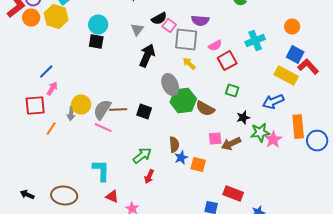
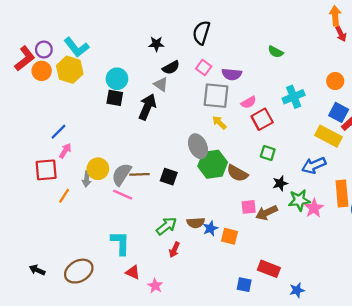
black semicircle: (159, 19) -> (171, 67), moved
pink square: (169, 26) -> (204, 67), moved
gray triangle: (137, 30) -> (161, 84), turned -32
black arrow: (147, 56) -> (147, 107), moved
brown semicircle: (174, 145) -> (196, 223), moved, turned 91
brown ellipse: (64, 196) -> (79, 271), turned -35

